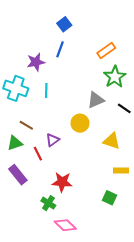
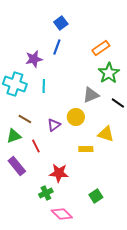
purple triangle: (53, 140) -> (54, 125), moved
yellow rectangle: (121, 170) -> (86, 149), moved
green square: (109, 198) -> (96, 196), moved, turned 32
green cross: (48, 203) -> (46, 193), turned 32

